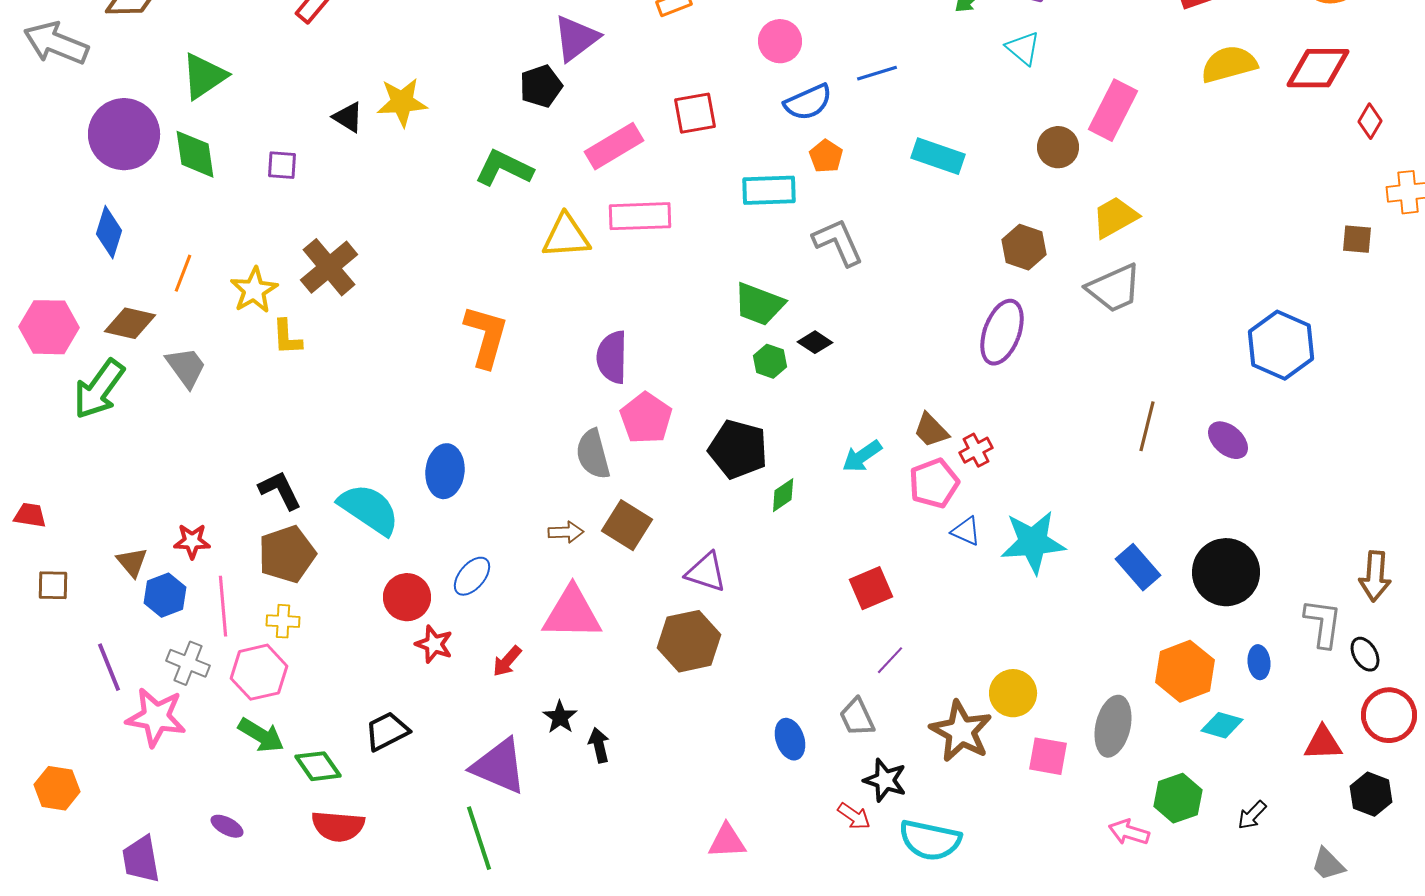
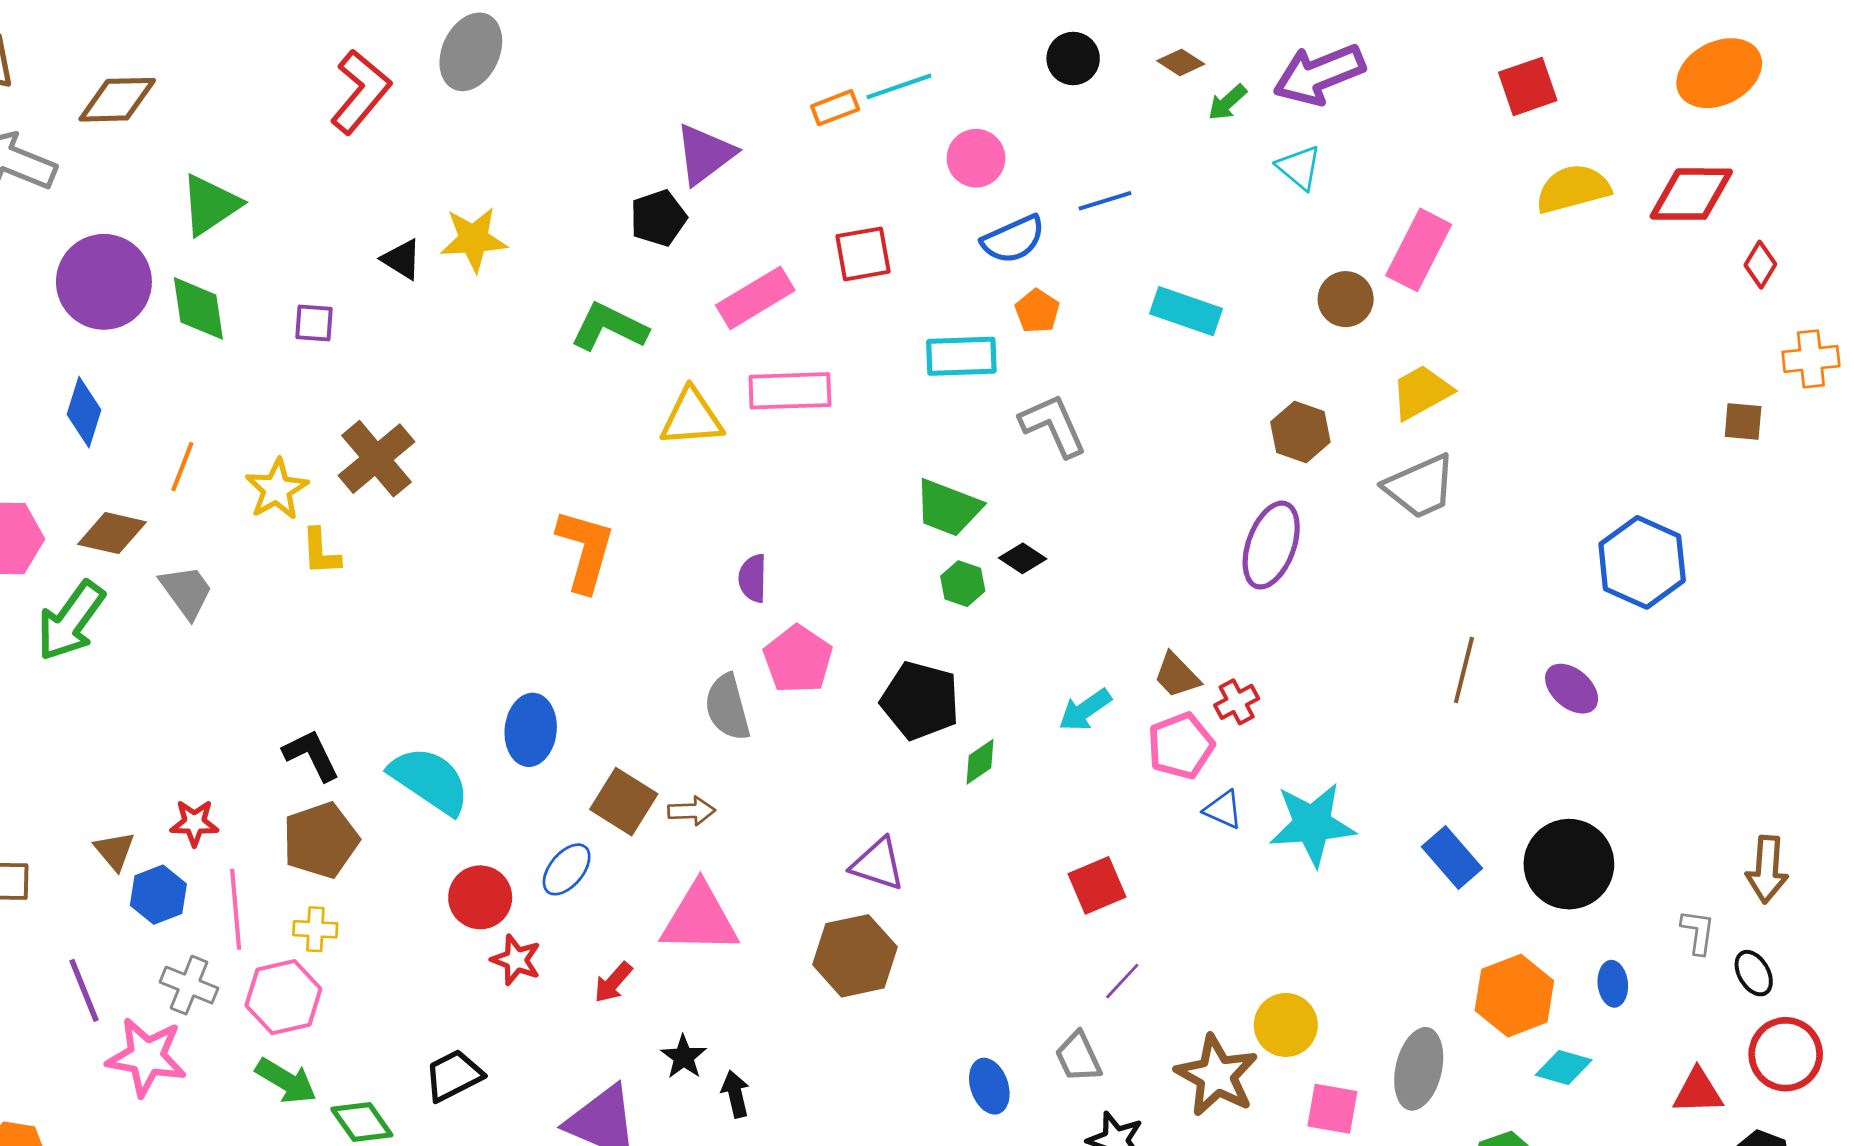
purple semicircle: (612, 357) -> (753, 578), size x0.7
brown square: (627, 525) -> (624, 802), moved
gray L-shape: (1323, 623) -> (1698, 932), size x0.7

